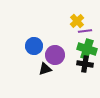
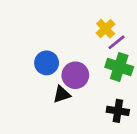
purple line: (85, 31) -> (116, 42), turned -32
black cross: (85, 64) -> (118, 111), moved

